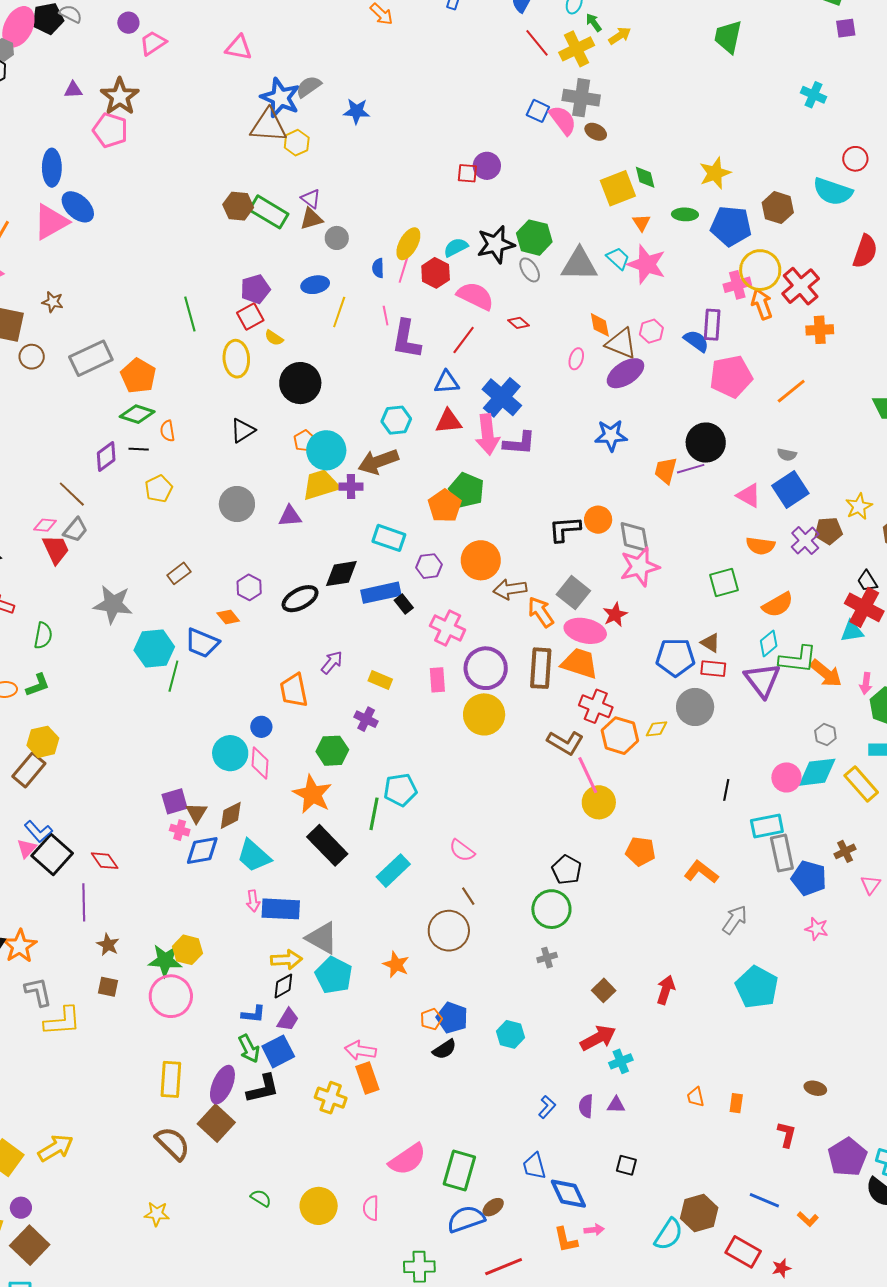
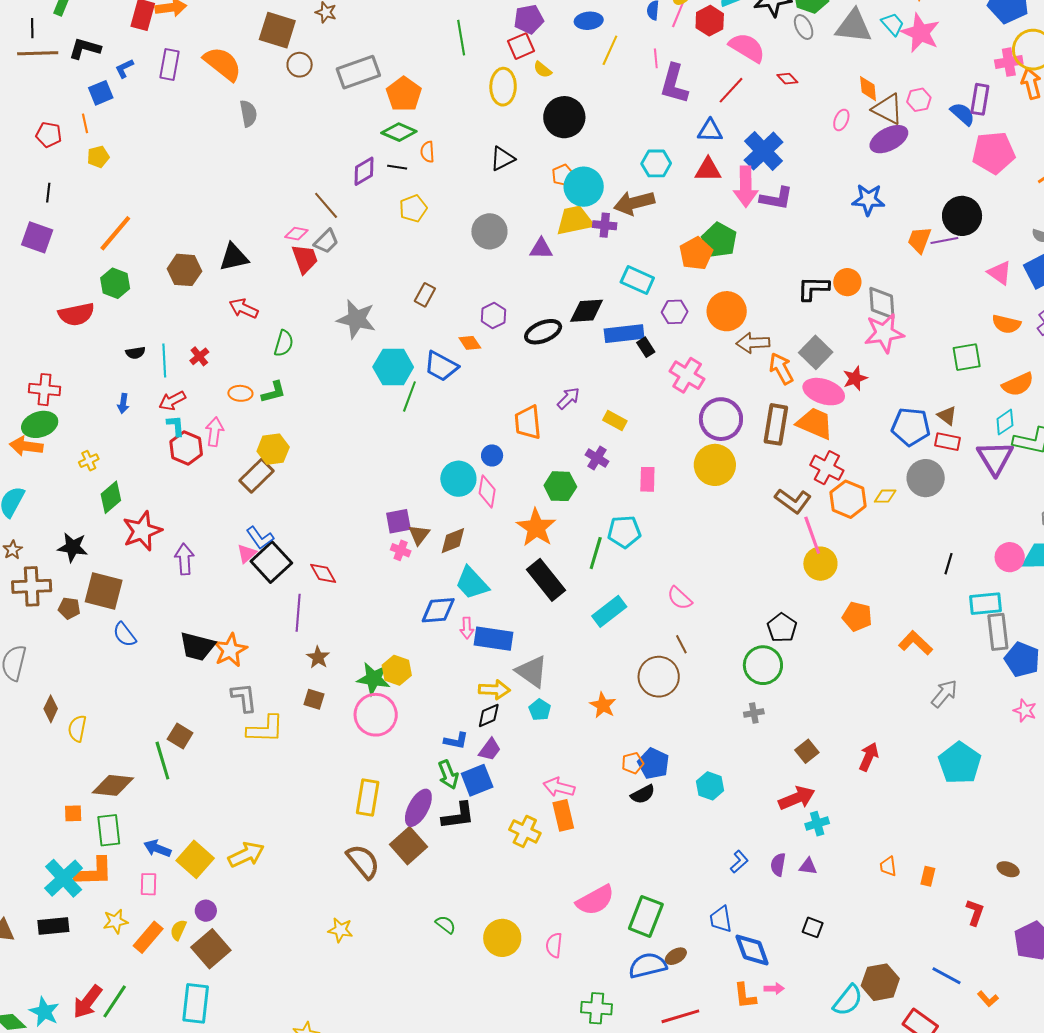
brown rectangle: (179, 573) -> (425, 295), turned -30
pink rectangle: (437, 680) -> (647, 479), moved
blue diamond: (202, 850) -> (438, 610), moved
cyan pentagon: (334, 975) -> (540, 710), size x0.6

